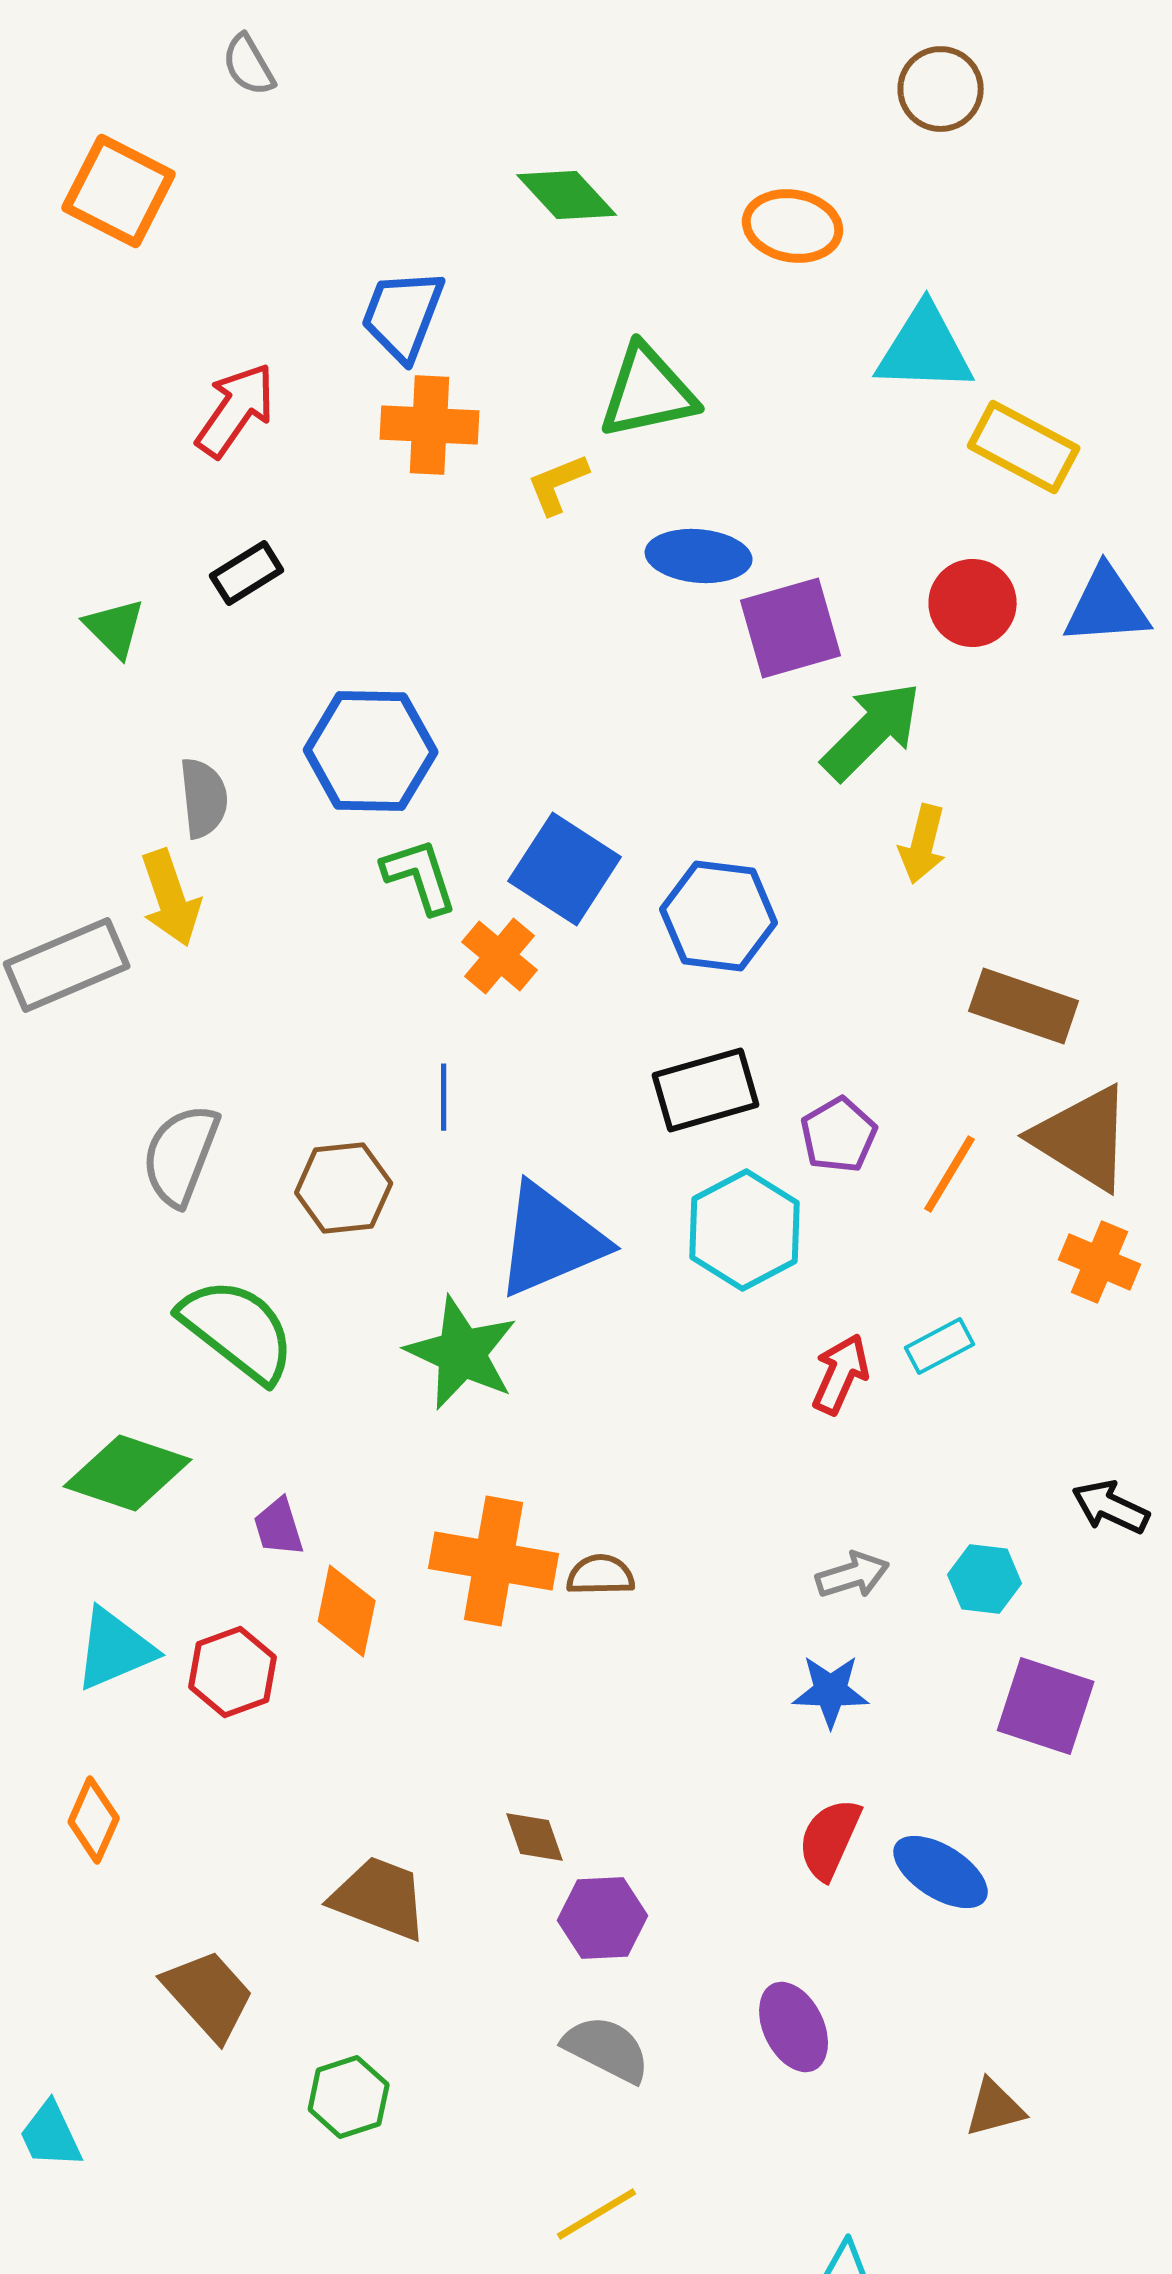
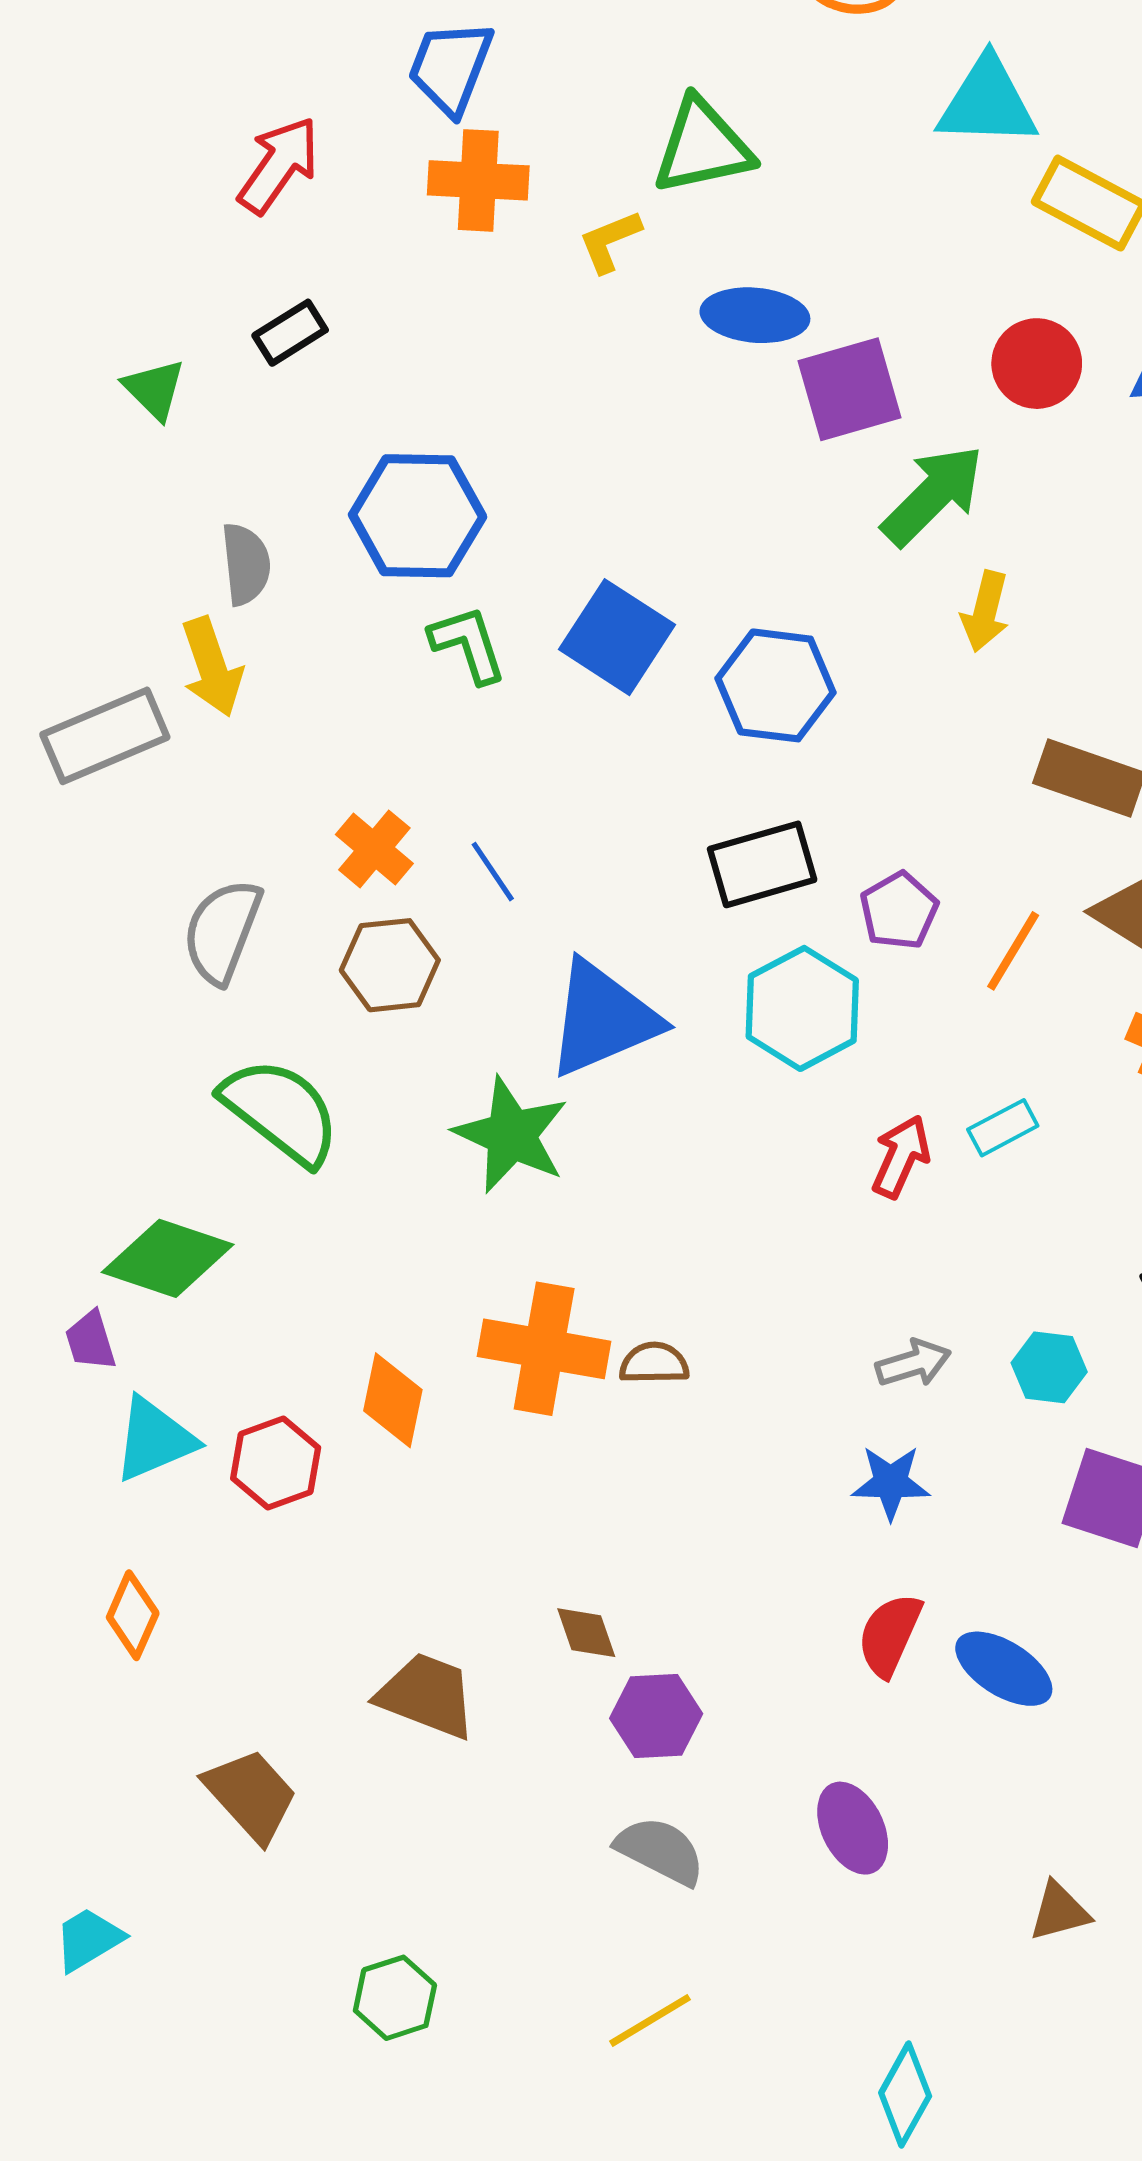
orange cross: (500, 956) -> (374, 849), moved
blue line: (444, 1097) -> (493, 872), turned -34
purple trapezoid: (279, 1527) -> (91, 1341), moved
green hexagon: (349, 2097) -> (395, 1998), moved
cyan trapezoid: (51, 2135) -> (88, 1939), turned 84

